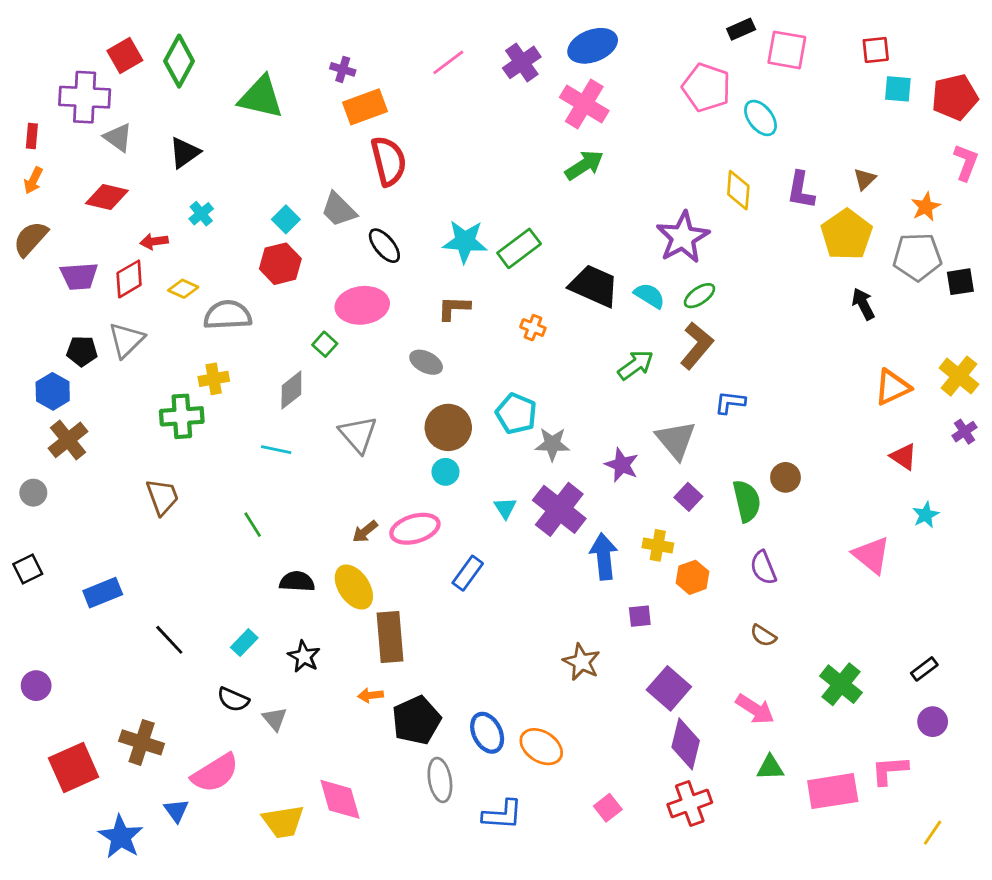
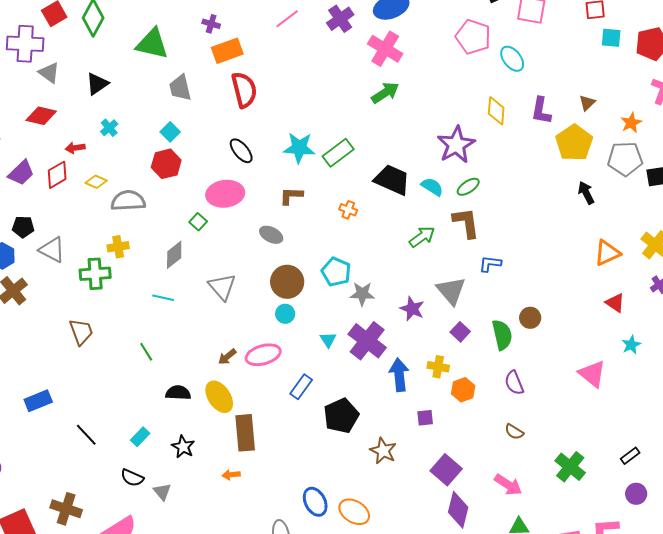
gray trapezoid: (339, 210) -> (180, 88), moved, turned 32
purple trapezoid: (79, 276) -> (21, 173), turned -40
gray triangle: (126, 340) -> (52, 250), moved, turned -48
brown L-shape: (697, 346) -> (466, 223), turned -48
black pentagon: (416, 720) -> (341, 416), moved

